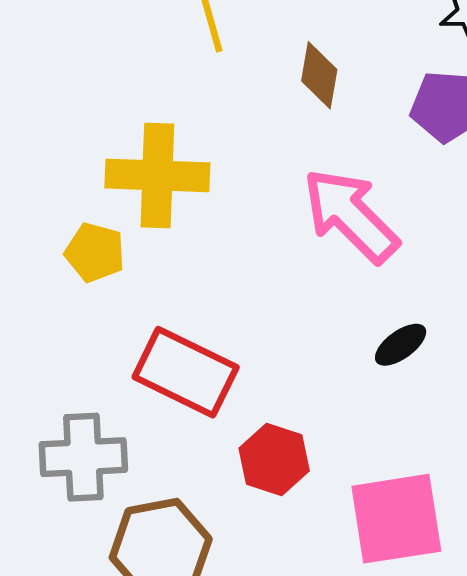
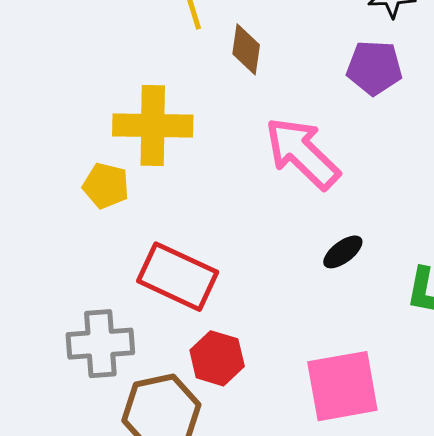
brown diamond: (319, 75) -> (246, 49), moved
red hexagon: (274, 460) -> (217, 358), moved

